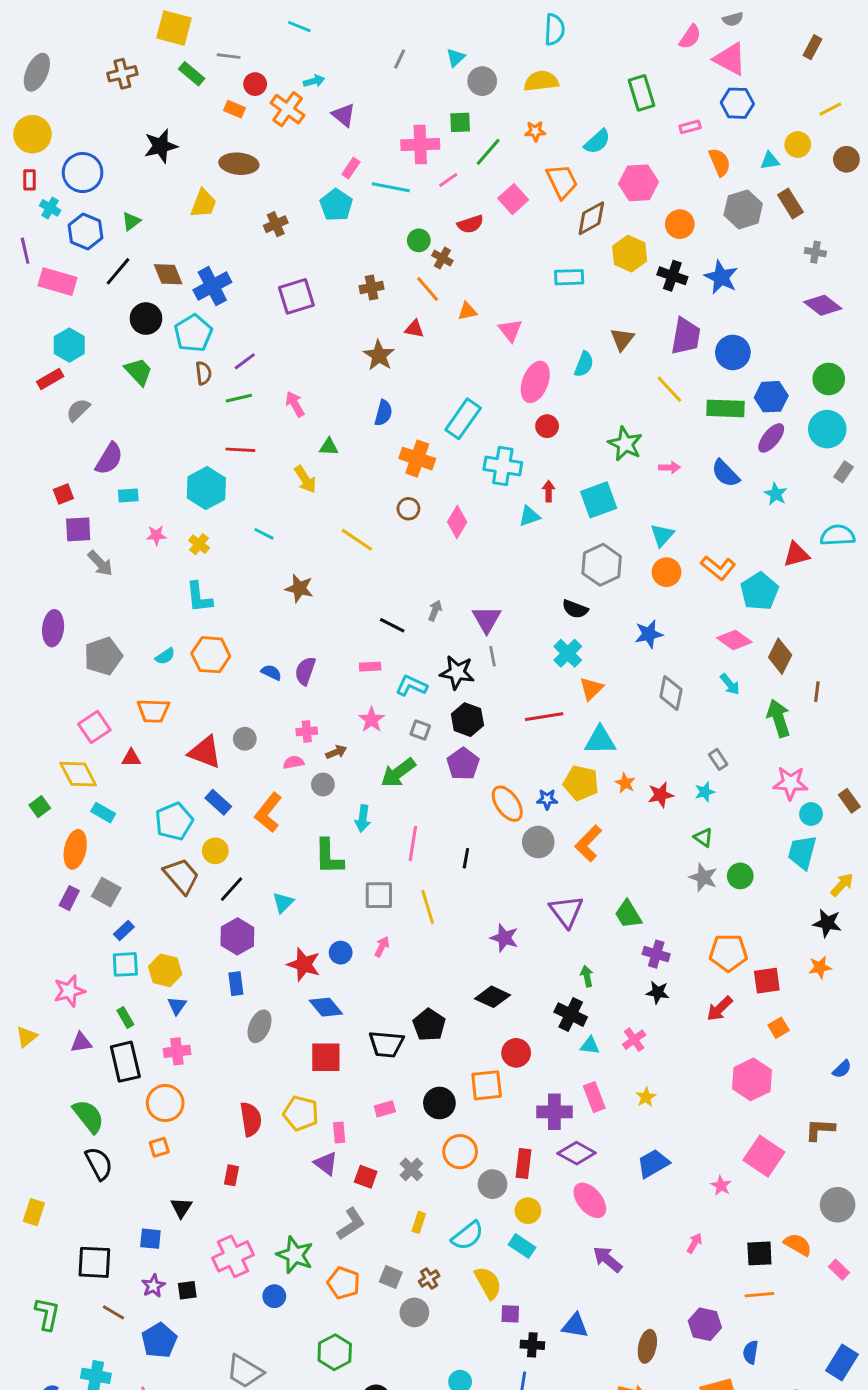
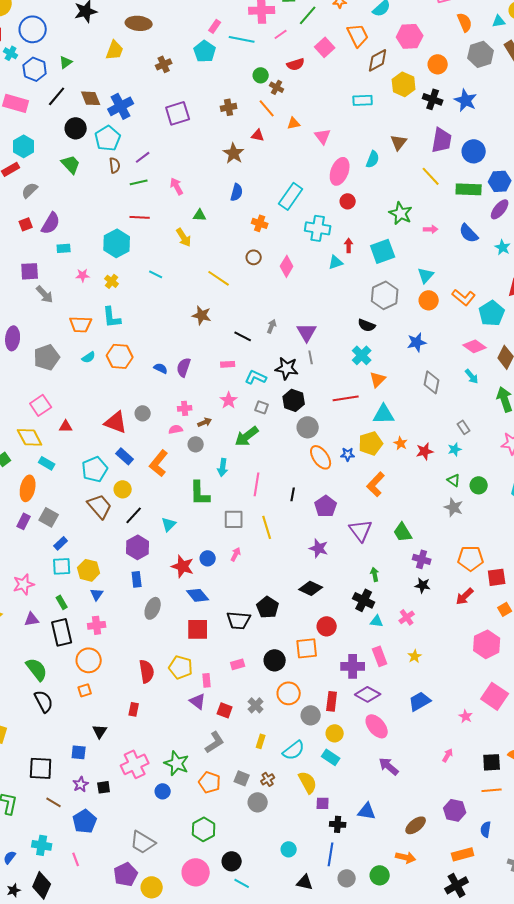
orange cross: (417, 459) -> (260, 223), size x0.7
red square: (63, 494) -> (26, 224), moved
brown star: (299, 588) -> (202, 315), moved
orange trapezoid: (153, 711) -> (81, 324), moved
purple pentagon: (463, 764) -> (326, 506), moved
yellow pentagon: (581, 783) -> (371, 443), turned -30
gray circle: (538, 842) -> (308, 427), moved
green circle: (740, 876) -> (479, 485), moved
brown ellipse: (647, 1346) -> (416, 825), turned 40

